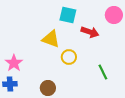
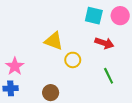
cyan square: (68, 15) -> (94, 16), moved
red arrow: (90, 32) -> (104, 43), moved

